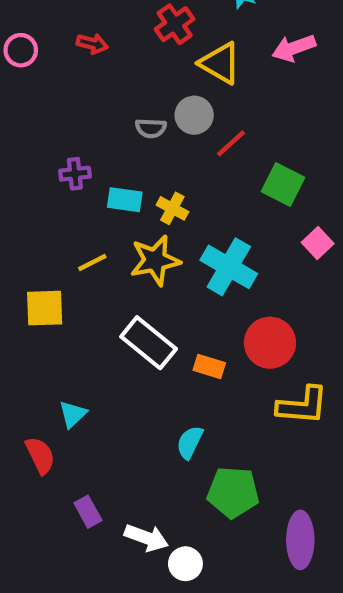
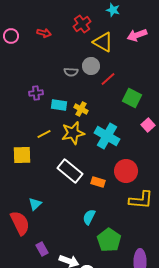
red semicircle: (40, 455) -> (20, 223), size x1.4
green pentagon: (233, 492) -> (109, 240), turned 30

